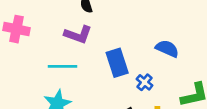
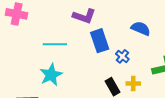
purple L-shape: (78, 35) -> (84, 16), moved

